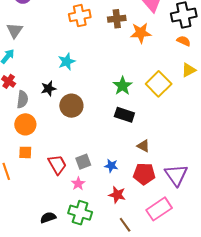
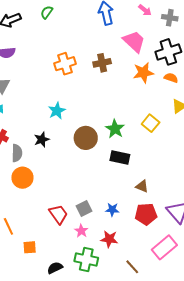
orange star: (141, 33) -> (143, 73), moved
yellow square: (159, 84) -> (151, 123), size x0.7
brown circle: (71, 106) -> (86, 138), moved
orange square: (25, 152) -> (30, 247), moved
red star: (117, 195) -> (109, 239), moved

